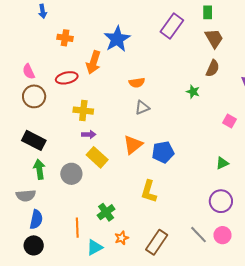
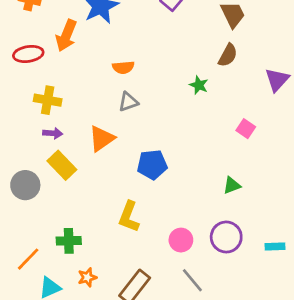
orange triangle: (133, 145) -> (102, 139), moved
green cross: (106, 212) -> (69, 241), turned 30
orange line: (77, 228) -> (28, 259), turned 42
pink circle: (222, 235) -> (181, 240), moved

